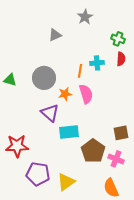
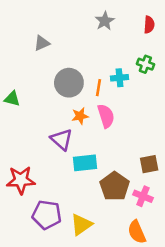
gray triangle: (55, 35) -> (42, 43), moved
green cross: (118, 39) -> (145, 64), moved
red semicircle: (121, 59) -> (149, 25), moved
gray circle: (44, 78) -> (69, 83), moved

